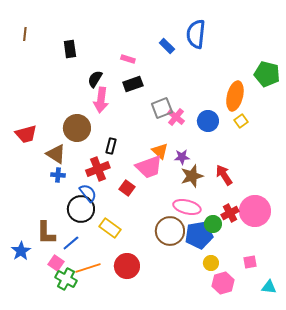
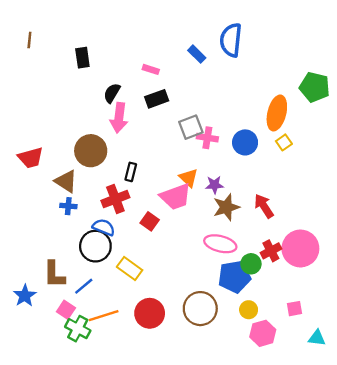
pink cross: (176, 117) -> (207, 138), turned -30
blue semicircle: (88, 193) -> (104, 227), turned -30
brown circle: (170, 231) -> (200, 309), moved

